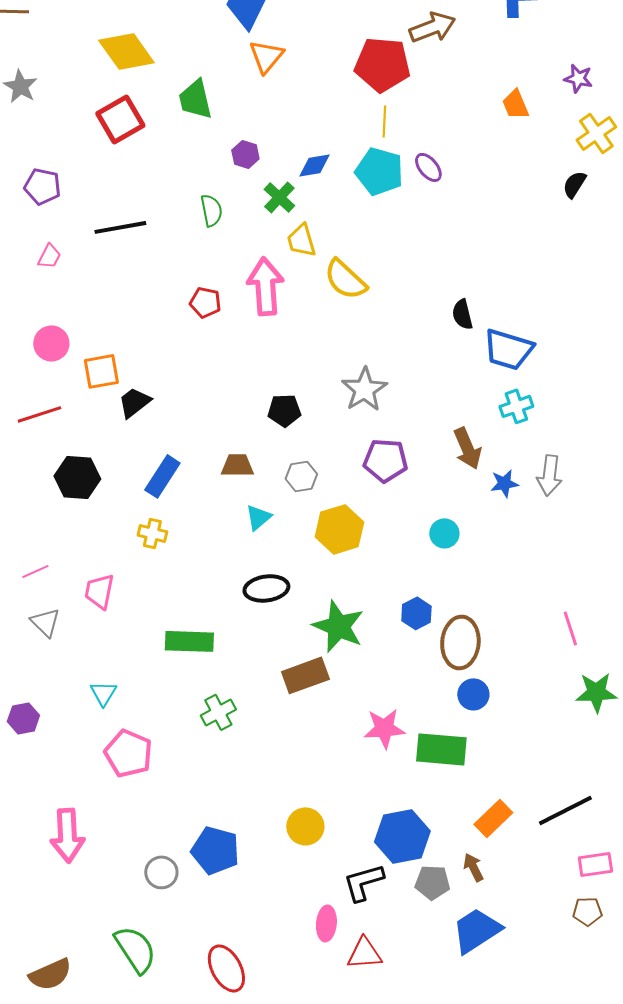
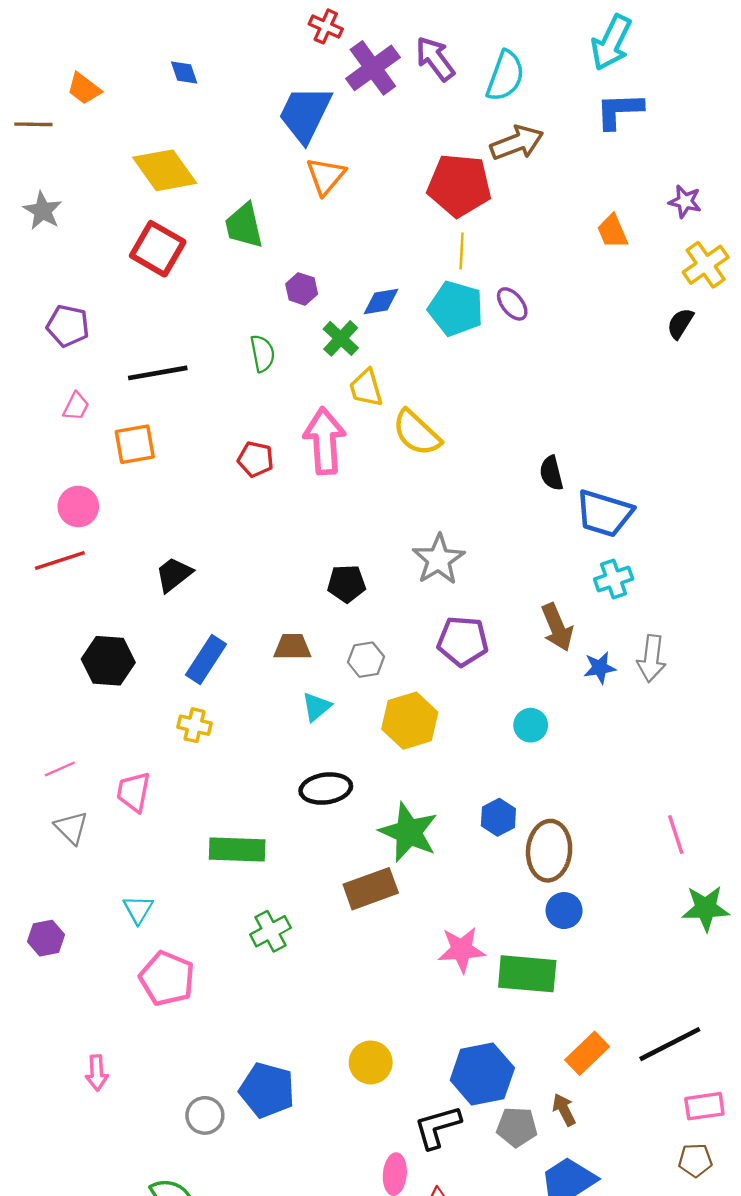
red square: (120, 119) -> (158, 249), turned -30
orange square: (101, 371) -> (135, 444), moved
red line: (39, 414) -> (60, 561), moved
pink arrow: (67, 835) -> (97, 1073), size x0.6

